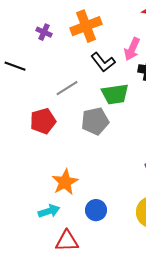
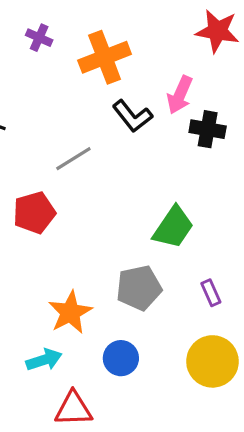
purple cross: (44, 32) -> (39, 38), moved
green trapezoid: (115, 94) -> (173, 227), moved, turned -48
gray pentagon: (95, 121) -> (139, 288), moved

